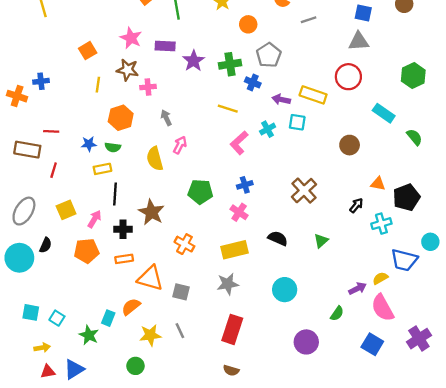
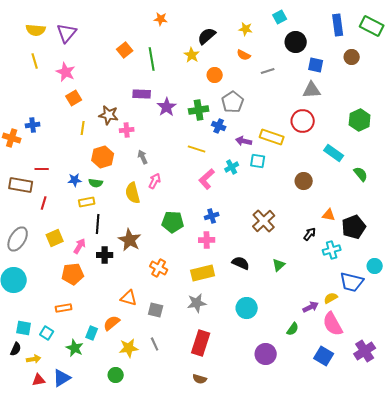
pink star: (131, 38) -> (66, 72), moved
pink cross: (239, 212) -> (207, 240), turned -35
black semicircle: (46, 245) -> (16, 349), moved
orange rectangle: (124, 259) -> (64, 308), moved
orange triangle: (150, 278) -> (129, 298), size x0.7

